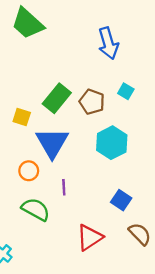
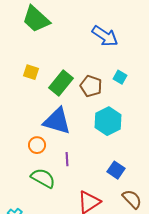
blue arrow: (108, 43) -> (105, 36), turned -40
yellow square: (22, 117) -> (31, 72), moved
blue triangle: (52, 143) -> (57, 121), turned -44

